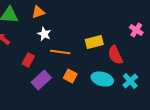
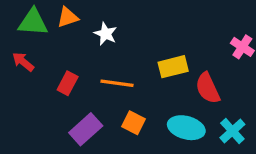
orange triangle: (38, 12) -> (68, 17), moved
white star: (44, 34) -> (105, 34), moved
red rectangle: (28, 60) -> (68, 83), moved

